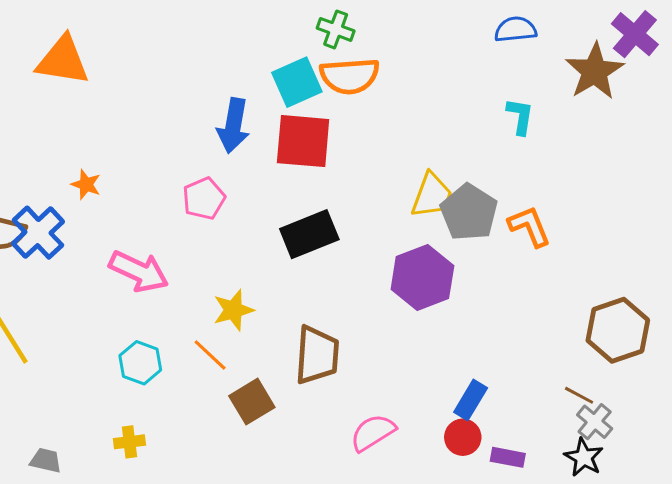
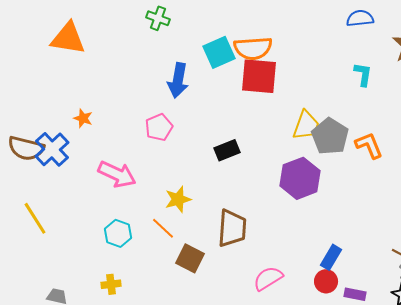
green cross: (336, 29) -> (158, 18), moved
red square: (303, 141) -> (259, 76), moved
black rectangle: (309, 234) -> (227, 150), size x0.7
brown square: (252, 402) -> (190, 258), turned -32

